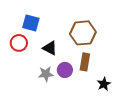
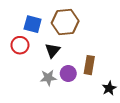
brown hexagon: (83, 33) -> (65, 22), moved
black triangle: (50, 48) -> (53, 50), turned 42

